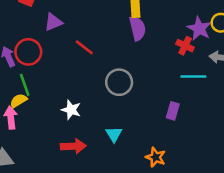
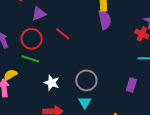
red circle: (28, 52) -> (32, 39), moved
gray circle: (119, 82) -> (86, 80), moved
green line: (25, 85) -> (30, 59), moved, turned -54

